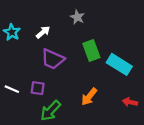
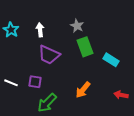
gray star: (77, 17) -> (77, 26), moved
white arrow: (43, 32) -> (40, 30), turned -56
cyan rectangle: (119, 64) -> (111, 60), size x0.7

